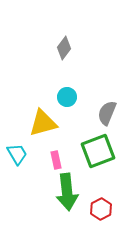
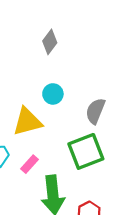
pink rectangle: (56, 160) -> (30, 164), moved, turned 54

